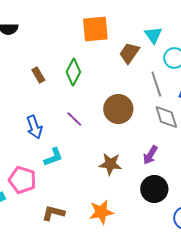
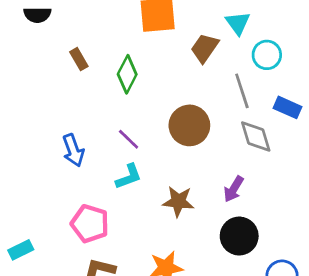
brown rectangle: (38, 75) -> (79, 59), moved
cyan L-shape: (53, 157) -> (129, 177), moved
pink pentagon: (22, 180) -> (90, 224), moved

